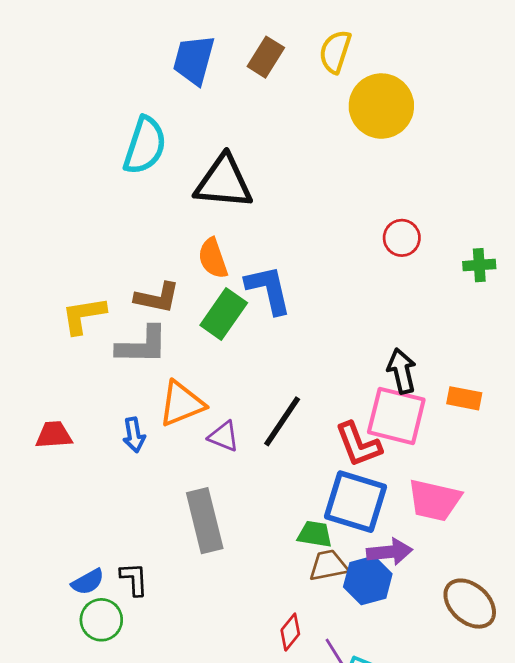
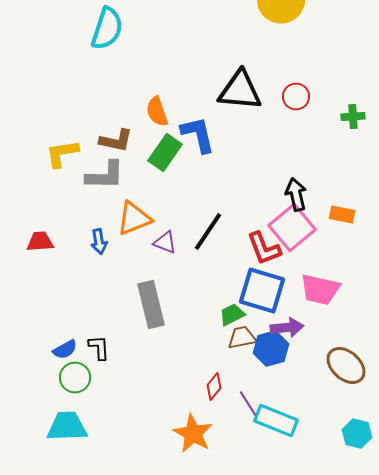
black triangle: (224, 182) -> (240, 90), moved
pink square: (396, 416) -> (292, 228), turned 36
green trapezoid: (315, 534) -> (232, 314), turned -36

